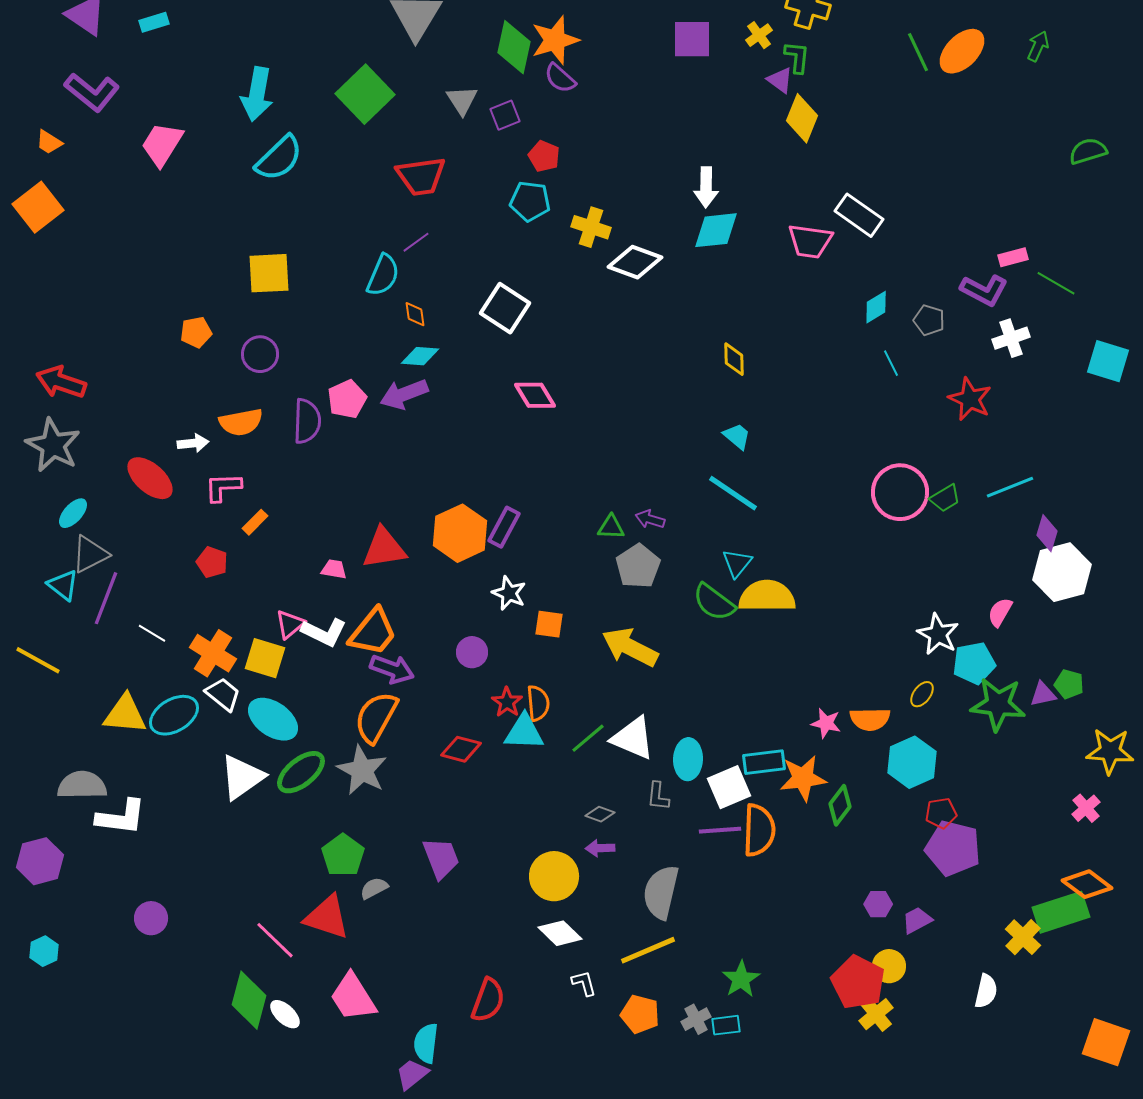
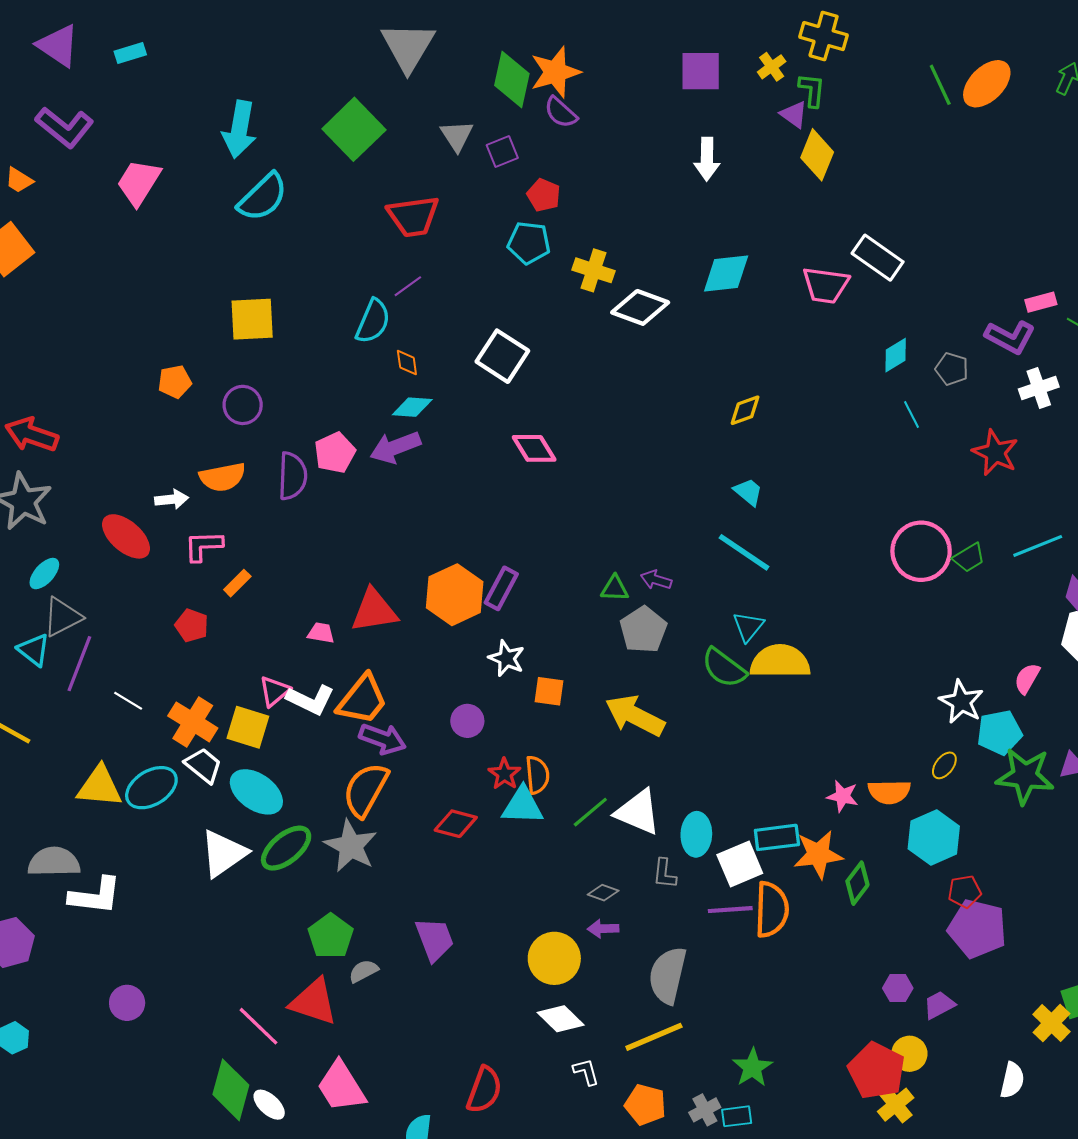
white arrow: (706, 187) -> (707, 159), moved
yellow diamond: (734, 359) -> (745, 410), turned 72

